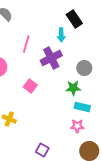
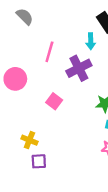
purple square: (42, 150) -> (39, 161), moved, turned -32

